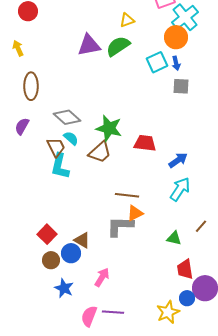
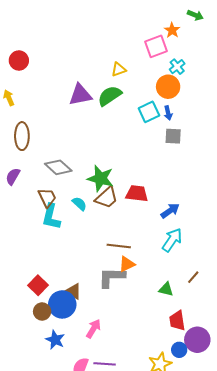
cyan cross: (185, 17) -> (177, 67), size x0.6
cyan semicircle: (71, 138) -> (79, 204), moved
brown trapezoid: (100, 152) -> (107, 198), moved
blue circle: (71, 253) -> (62, 304), size x1.4

